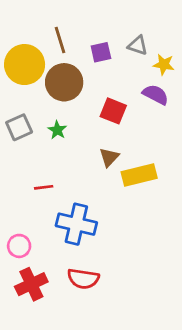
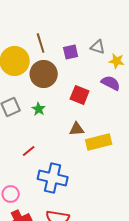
brown triangle: (109, 157) -> (77, 129), turned 42
red line: (44, 187) -> (29, 151), turned -32

